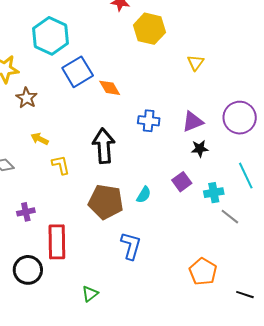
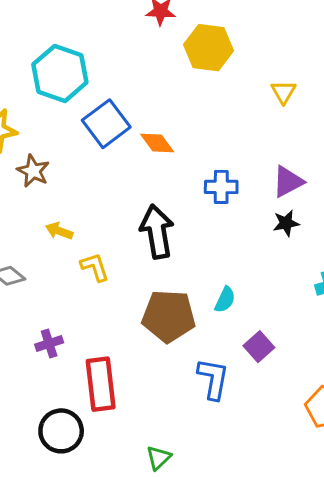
black star: (200, 149) -> (286, 223), moved
purple square: (182, 182) -> (259, 347), moved

